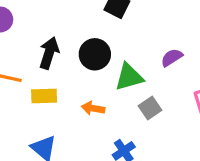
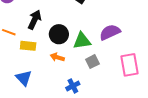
black circle: (95, 54) -> (59, 34), moved
purple semicircle: (172, 58) -> (110, 32), size x1.5

